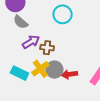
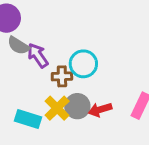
cyan circle: (63, 14) -> (83, 64), moved
purple arrow: (31, 42) -> (38, 55), moved, turned -84

